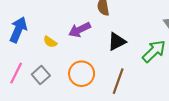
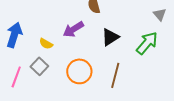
gray square: (41, 75) -> (39, 66), moved

